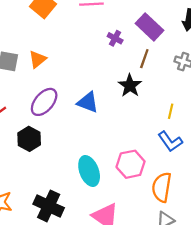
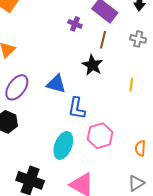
blue L-shape: (170, 141) -> (77, 108), moved, turned 50
cyan ellipse: (89, 171) -> (63, 145), turned 48
orange semicircle: (162, 187) -> (140, 148), moved, size x0.6

